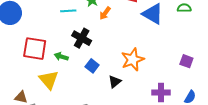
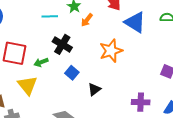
green arrow: (61, 57) -> (41, 62), turned -40
orange star: (133, 60) -> (111, 51), moved

